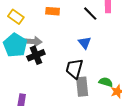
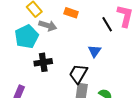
gray arrow: (33, 42) -> (48, 26), moved
black cross: (36, 55) -> (43, 62), moved

